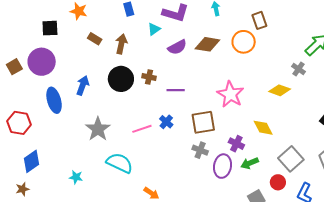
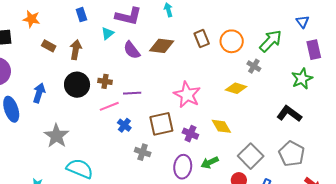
brown rectangle: (259, 20) -> (202, 39), moved
orange circle: (244, 42) -> (232, 41), moved
purple semicircle: (177, 47) -> (132, 50), turned 84
pink line: (142, 129) -> (109, 106), moved
purple cross: (236, 144) -> (190, 134), moved
gray cross: (200, 150) -> (143, 152), moved

